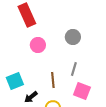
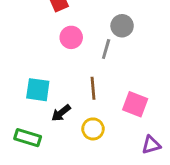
gray line: (74, 69) -> (106, 49), moved
cyan square: (15, 81) -> (38, 90), turned 30

